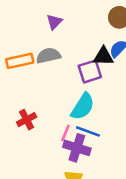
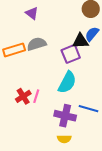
purple triangle: (54, 22) -> (32, 13), moved, turned -32
blue line: (88, 131) -> (89, 109), moved
pink line: (65, 133) -> (36, 96), moved

